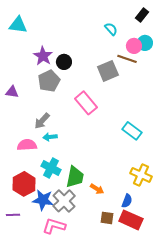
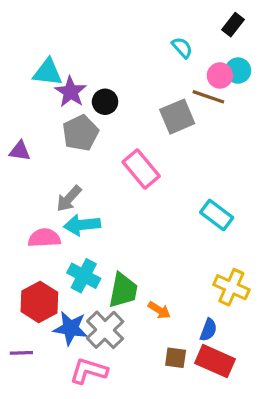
cyan triangle: (18, 25) -> (48, 72), moved
cyan arrow: (50, 137) -> (82, 225), size x1.5

